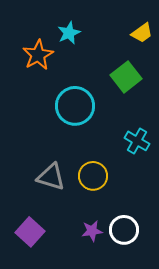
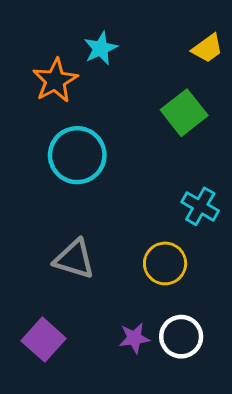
cyan circle: (75, 106) -> (77, 155), moved
yellow circle: (93, 176) -> (165, 263), moved

